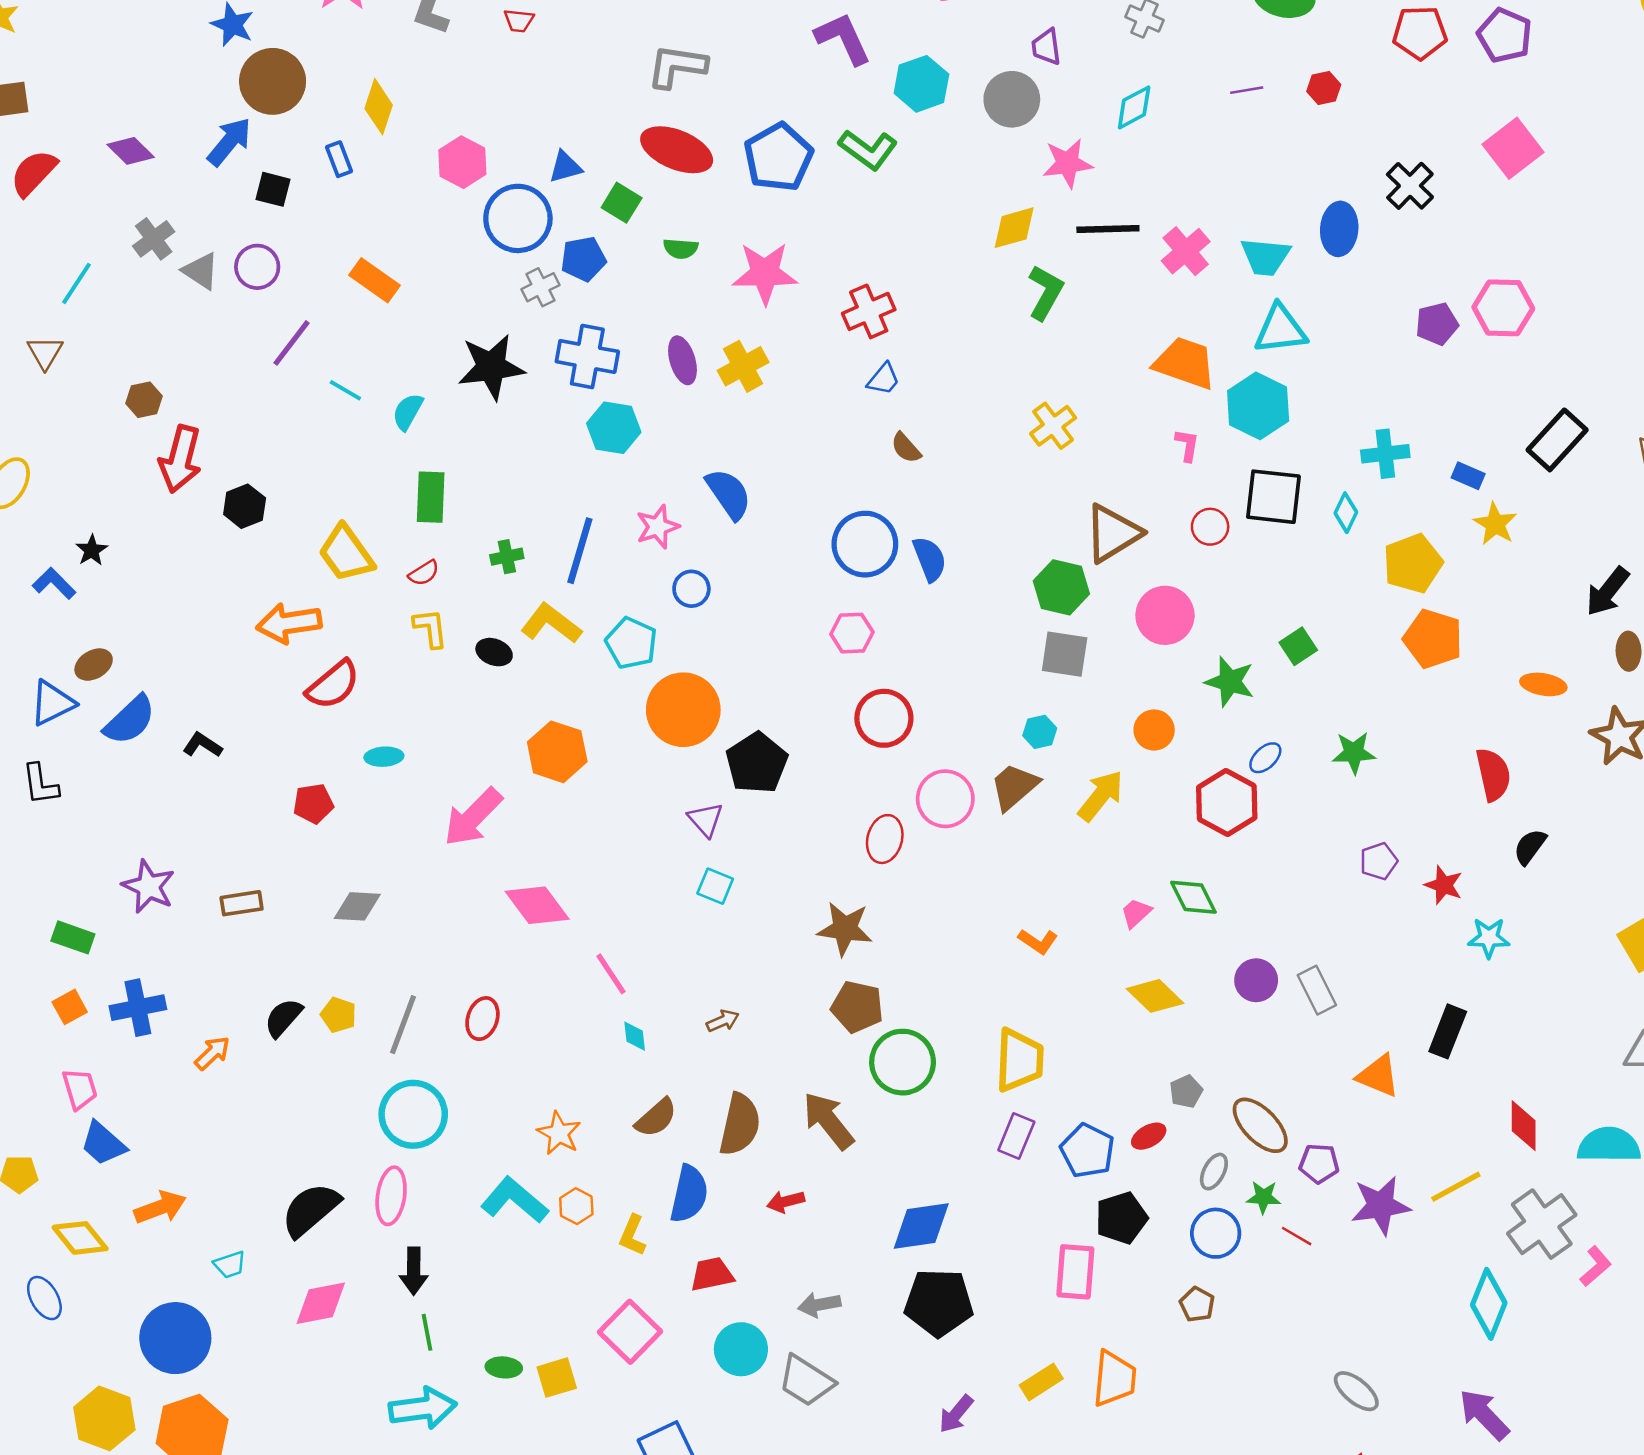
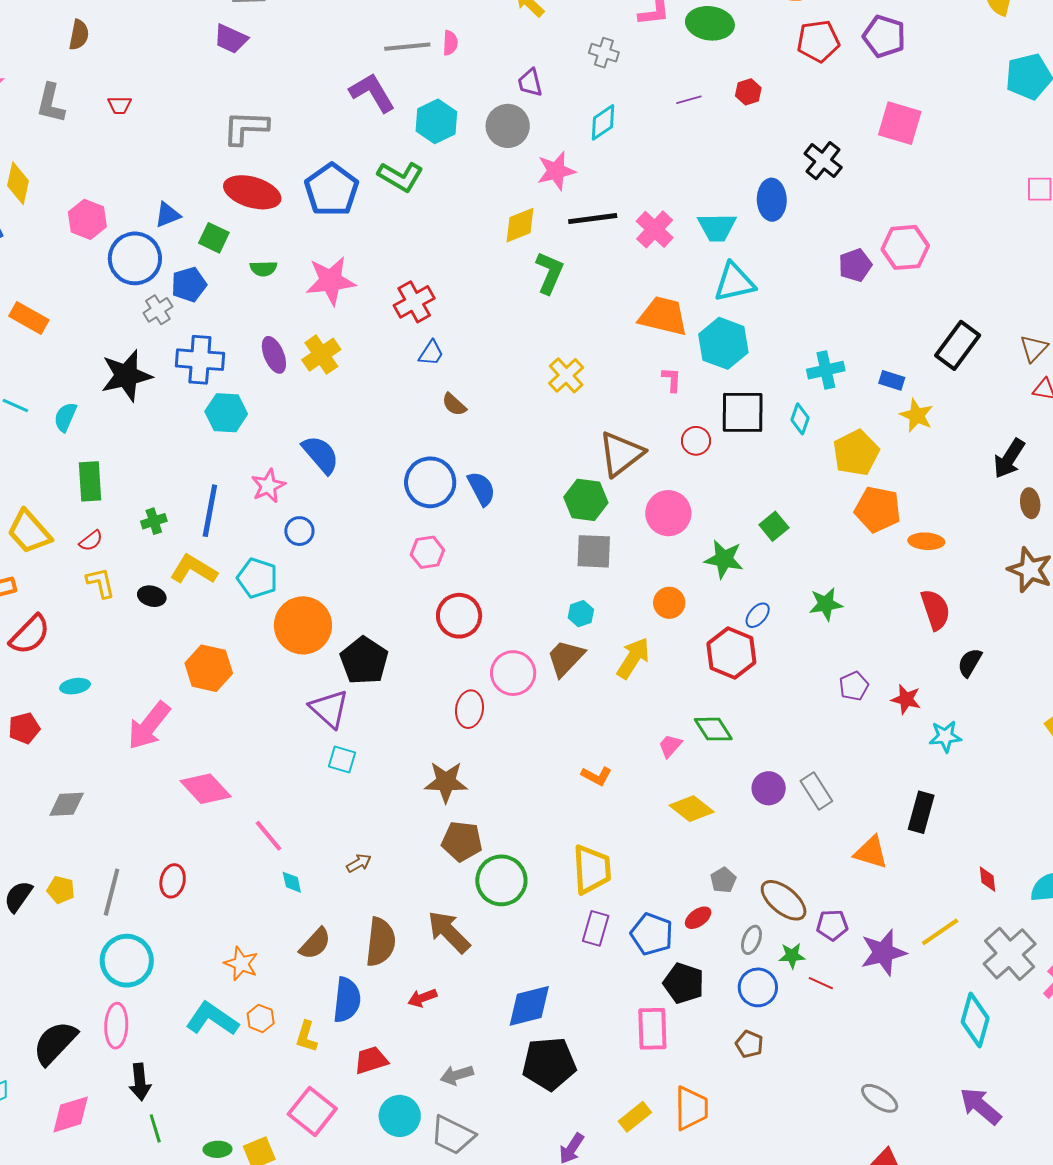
pink square: (1513, 148) -> (900, 123), turned -30
orange ellipse: (1543, 684) -> (926, 541), moved
purple triangle: (706, 820) -> (329, 709), size x1.4
red diamond: (1524, 1126) -> (988, 879), size x0.7
black pentagon: (1121, 1218) -> (684, 983), turned -30

